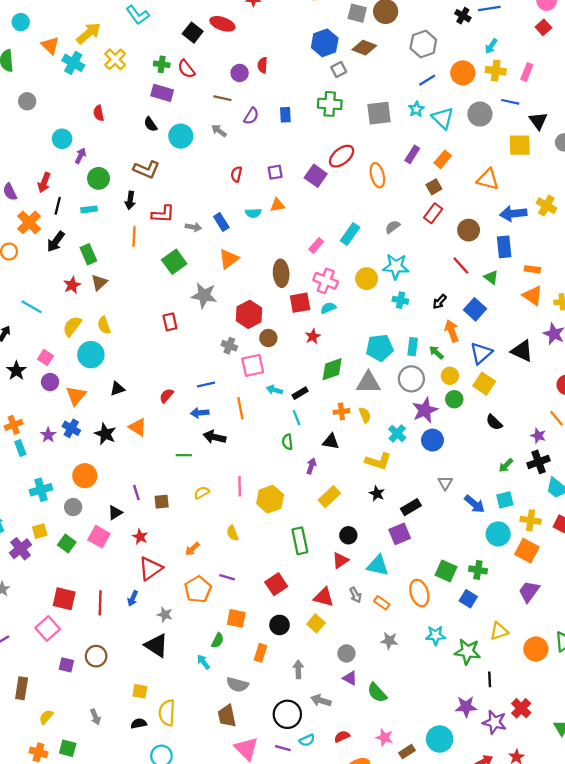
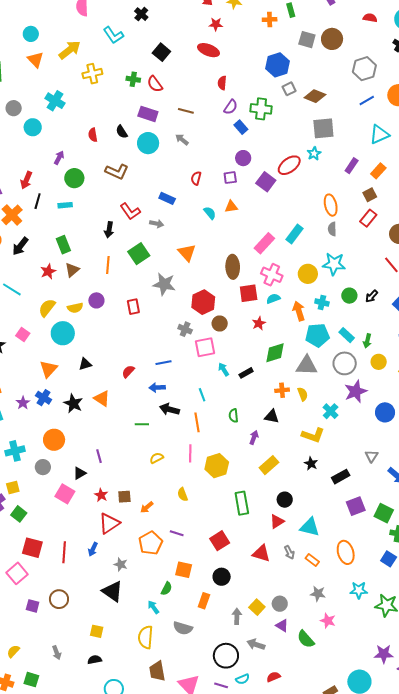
cyan circle: (21, 22) -> (31, 34), moved
red ellipse: (222, 24) -> (209, 50), moved
brown diamond: (364, 48) -> (315, 96), moved
yellow cross: (115, 59) -> (92, 74), turned 30
cyan cross: (73, 63) -> (55, 101), moved
purple circle: (240, 73) -> (243, 158), moved
purple rectangle: (162, 93) -> (148, 114), moved
green cross: (330, 104) -> (261, 109), moved
cyan star: (416, 109) -> (314, 153), moved
red semicircle: (99, 113) -> (93, 135), moved
blue rectangle: (285, 115) -> (241, 127), turned -40
purple semicircle: (251, 116) -> (231, 107), moved
cyan triangle: (443, 118) -> (379, 134), turned 50
cyan circle: (62, 139) -> (33, 127), moved
orange ellipse: (377, 175) -> (331, 205), moved
black arrow: (130, 200) -> (109, 230), moved
cyan semicircle: (253, 213) -> (210, 213), turned -128
red L-shape: (163, 214) -> (130, 211), turned 50
blue rectangle: (221, 222) -> (167, 198), moved, turned -35
gray semicircle: (393, 227) -> (332, 229), turned -56
orange line: (134, 236) -> (108, 265), moved
black arrow: (56, 242) -> (20, 246), moved
pink rectangle: (316, 246) -> (264, 243), size x1.5
orange triangle: (229, 259) -> (187, 253), turned -36
cyan cross: (400, 300) -> (322, 303), moved
yellow semicircle: (104, 325) -> (75, 308), turned -84
orange arrow: (452, 331) -> (299, 311), moved
cyan rectangle: (413, 347) -> (347, 335), turned -56
green arrow: (436, 352) -> (367, 341), turned -120
purple circle: (50, 382) -> (96, 300), moved
cyan arrow: (274, 390) -> (224, 369), turned 40
green circle: (454, 399) -> (349, 296), moved
orange line: (240, 408) -> (197, 422), moved
cyan line: (297, 418) -> (202, 395), moved
blue circle: (432, 440) -> (385, 412), moved
brown square: (162, 502) -> (124, 497), moved
purple square: (400, 534) -> (356, 506), moved
green square: (67, 543) -> (19, 514), moved
green square: (446, 571) -> (384, 513), moved
yellow square: (316, 623) -> (257, 607), moved
yellow semicircle: (167, 713) -> (146, 637), moved
brown trapezoid: (227, 716) -> (157, 671), moved
pink star: (384, 737) -> (328, 621), moved

